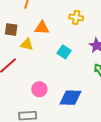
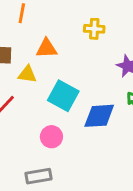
cyan square: (64, 52) -> (63, 96), moved, size x1.5
blue diamond: (70, 98) -> (99, 116), moved

